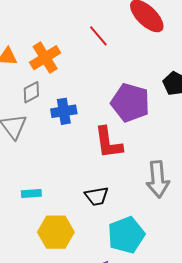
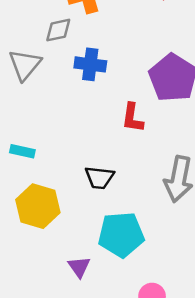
red L-shape: (108, 143) -> (132, 118), size x0.7

